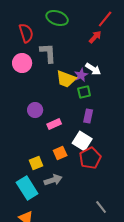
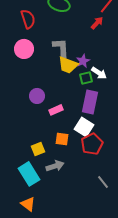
gray L-shape: (48, 53) -> (61, 48), moved
white arrow: (93, 69) -> (99, 73), moved
purple rectangle: (88, 116) -> (90, 102), size x1.6
orange square: (60, 153) -> (62, 139), turned 32
gray line: (101, 207) -> (103, 182), moved

